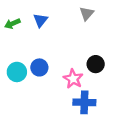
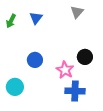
green arrow: (12, 24) -> (11, 21), turned -40
cyan circle: (17, 72) -> (15, 87), moved

